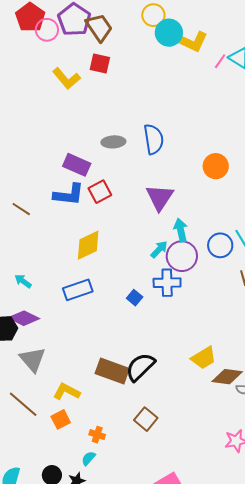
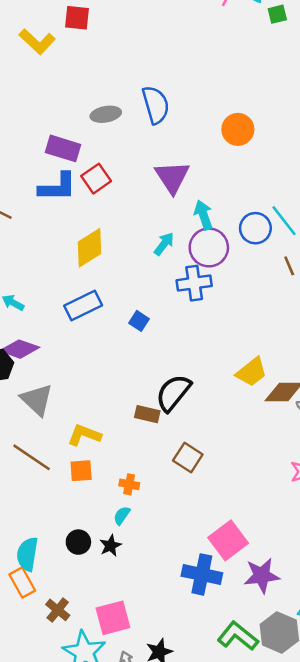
cyan arrow: (159, 249) -> (164, 244), moved
blue square: (135, 298) -> (139, 321), moved
brown rectangle: (112, 371) -> (147, 414), moved, size x0.6
orange square: (61, 419) -> (81, 471), turned 30

